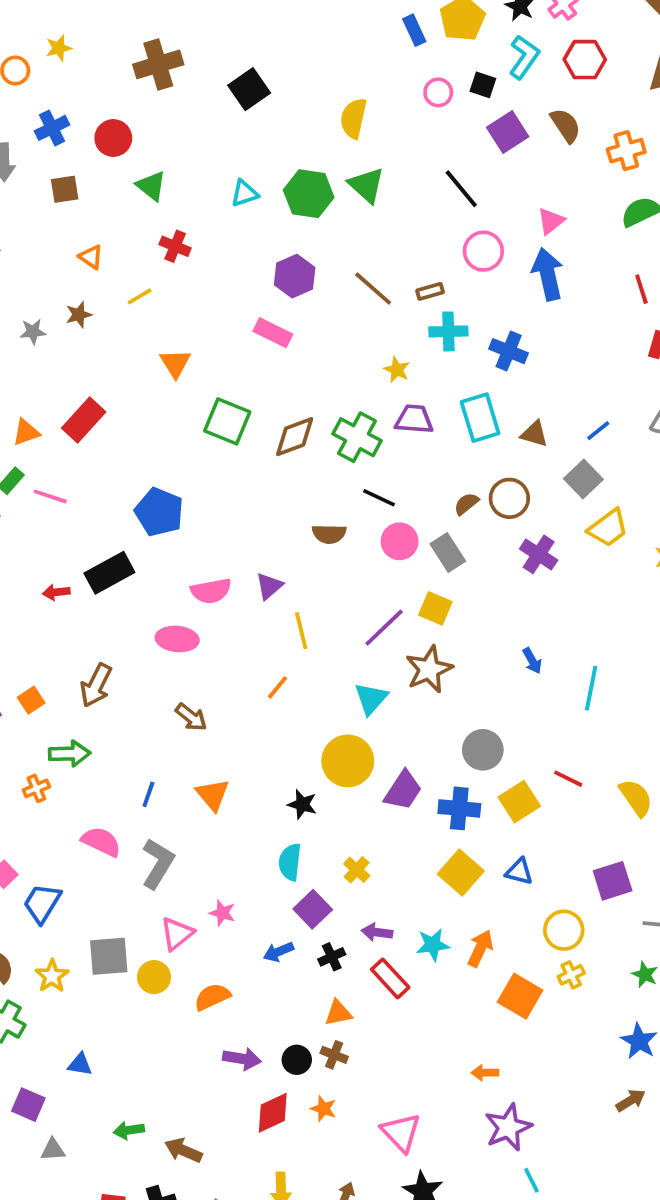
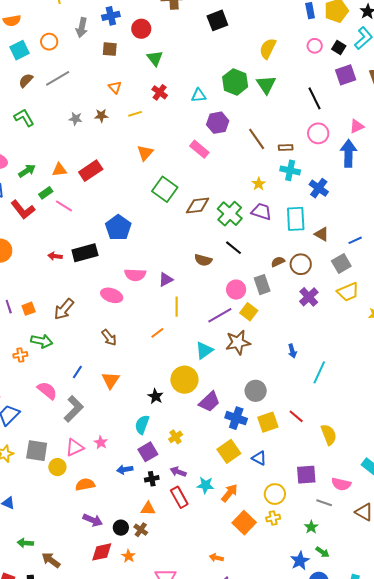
cyan triangle: (244, 193) -> (199, 95), moved
pink circle: (400, 541) -> (236, 290), moved

